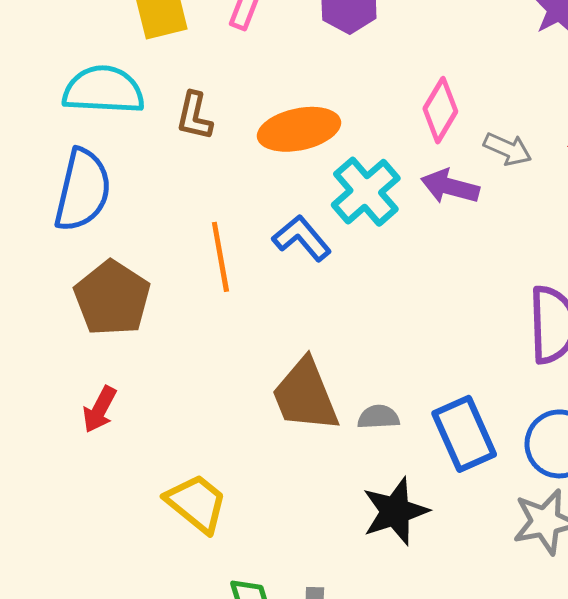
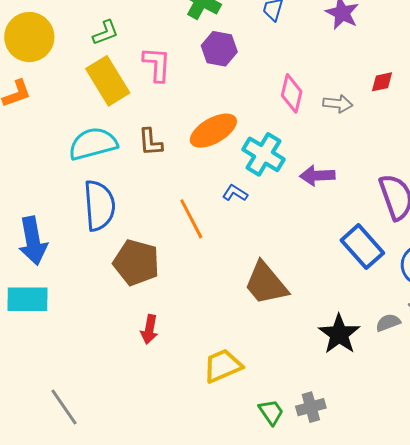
purple arrow: (450, 187) -> (317, 176), moved
blue L-shape: (302, 238) -> (235, 193), size x0.7
gray semicircle: (378, 417) -> (388, 323), moved
blue rectangle: (464, 434) -> (362, 247), moved
yellow trapezoid: (196, 503) -> (223, 366), turned -45

